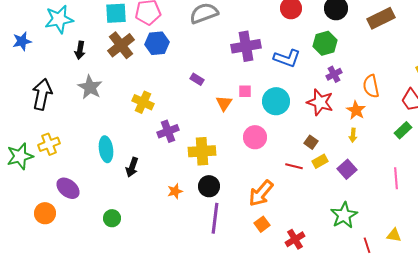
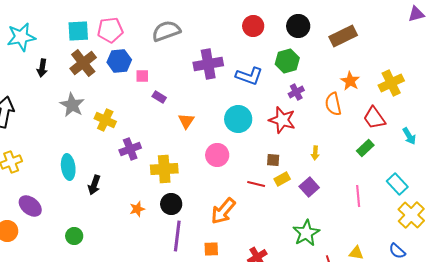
gray star: (90, 87) -> (72, 105), moved
pink square: (245, 91) -> (142, 76), moved
orange star: (356, 110) -> (350, 81), moved
brown square: (311, 142) -> (273, 160), turned -32
orange square: (262, 224) -> (211, 249), moved, turned 35

